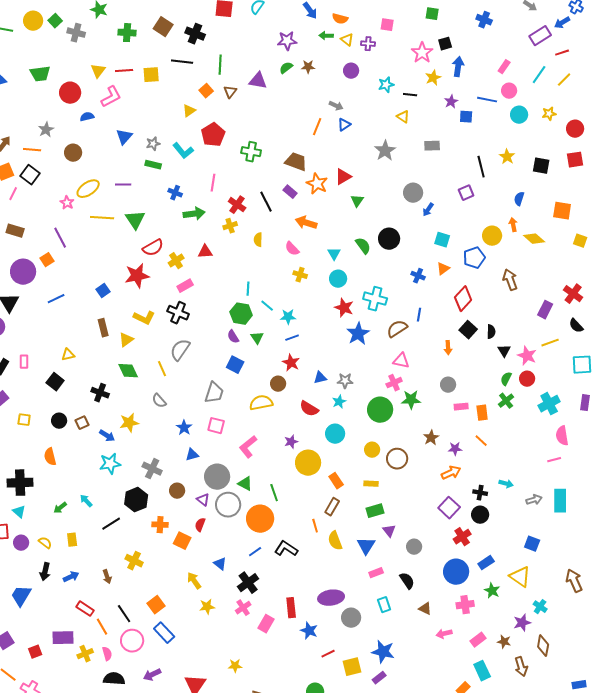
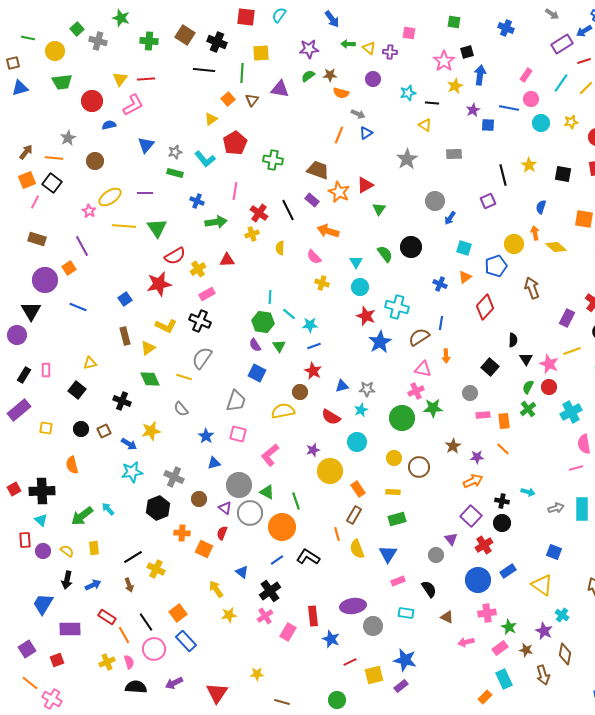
orange semicircle: (340, 19) -> (341, 93), moved
yellow circle: (33, 21) -> (55, 51), moved
yellow square: (151, 75) -> (261, 53), moved
blue line: (56, 299) -> (78, 307), turned 48
black square: (468, 330) -> (490, 367), moved
orange arrow: (448, 348) -> (446, 356), moved
yellow line: (162, 369) -> (184, 377), turned -49
green arrow: (60, 508) -> (82, 516), size x1.6
black line: (111, 524) -> (133, 557), moved
purple triangle: (389, 531) -> (451, 539), moved
green star: (492, 591) -> (509, 627), moved
cyan rectangle: (384, 605) -> (406, 613), turned -63
purple star: (522, 623) -> (544, 631), turned -30
purple rectangle: (63, 638) -> (70, 629), moved

